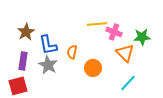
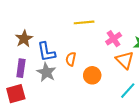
yellow line: (97, 24) -> (84, 22), moved
pink cross: (114, 32) -> (114, 39), turned 35

